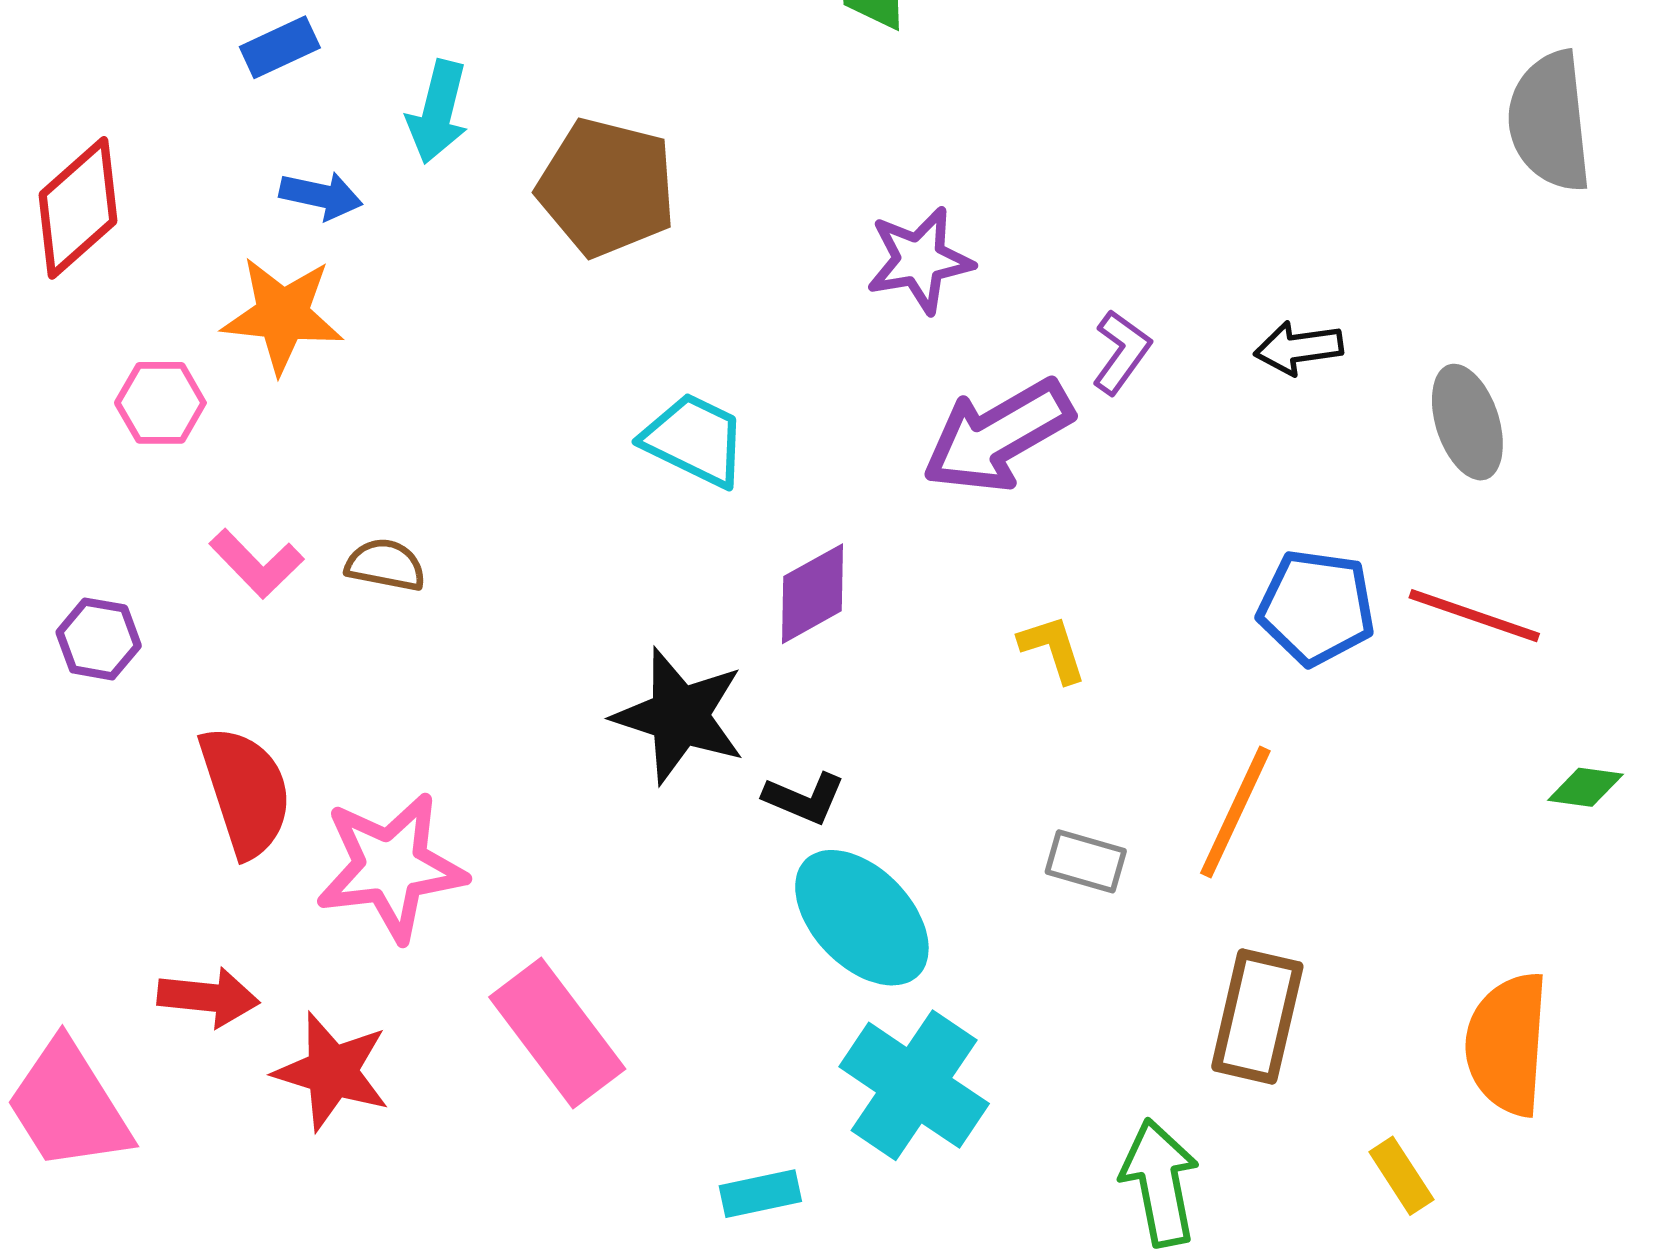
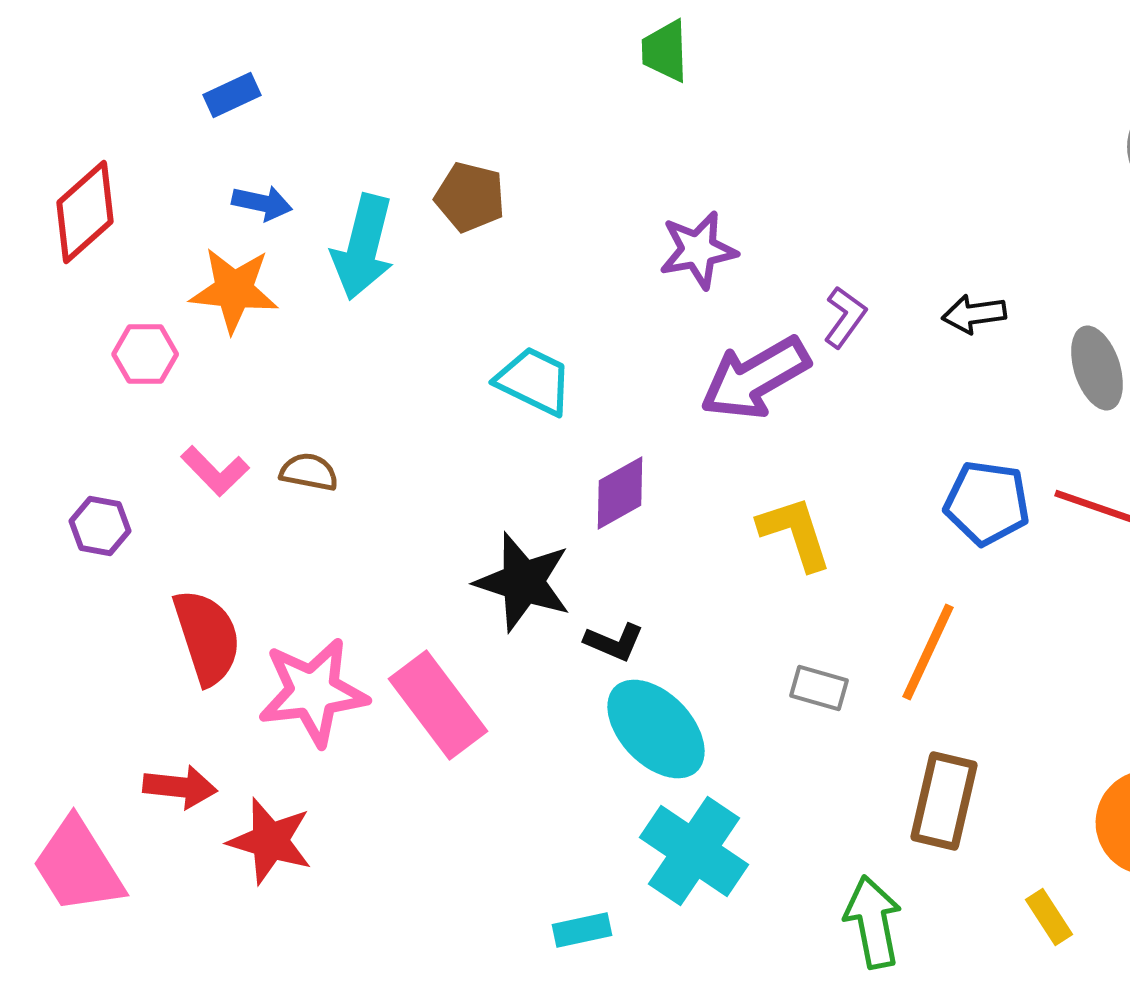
cyan arrow: (438, 112) -> (363, 247), moved, size x1.4
brown pentagon: (607, 187) -> (470, 197), size x0.7
yellow L-shape: (1053, 649) -> (795, 533), size x1.5
pink rectangle: (557, 1033) -> (438, 705), moved

